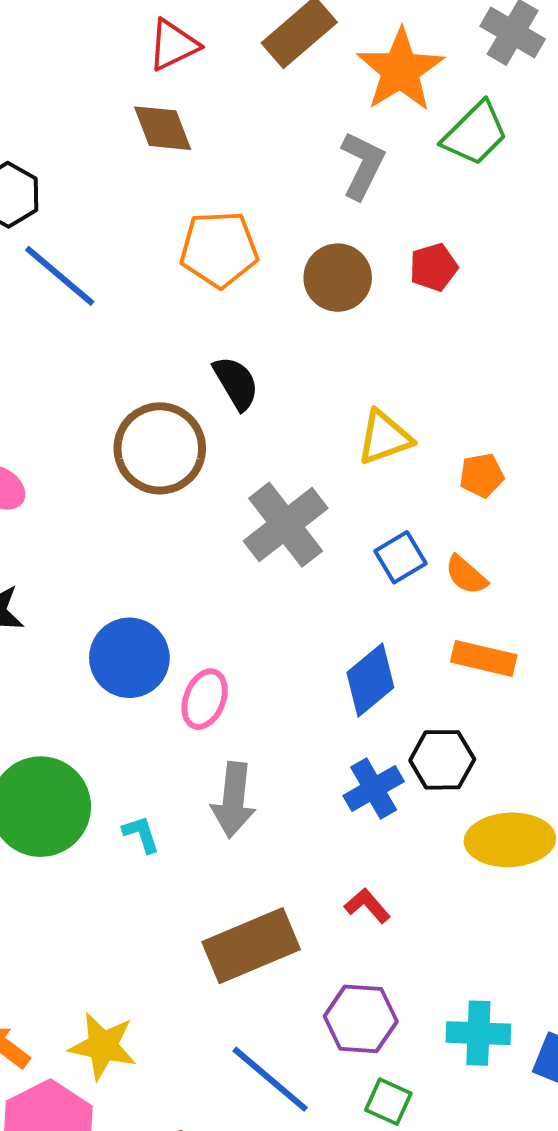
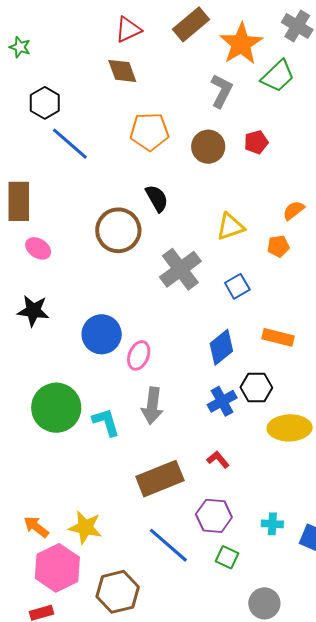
orange semicircle: (466, 575) -> (294, 210), moved, turned 100
cyan L-shape: (141, 834) -> (106, 422), size x1.5
cyan cross: (478, 1033) -> (272, 524), size x0.7

